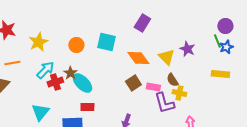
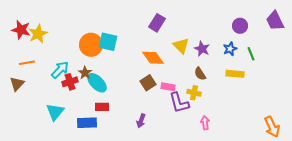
green line: (217, 41) -> (251, 54), moved
yellow star: (38, 42) -> (38, 34), moved
cyan square: (106, 42) -> (108, 42), moved
orange circle: (76, 45) -> (91, 45), size x1.5
blue star: (226, 47) -> (230, 49), moved
yellow triangle: (166, 57) -> (181, 46), moved
brown semicircle: (172, 80) -> (200, 74), moved

